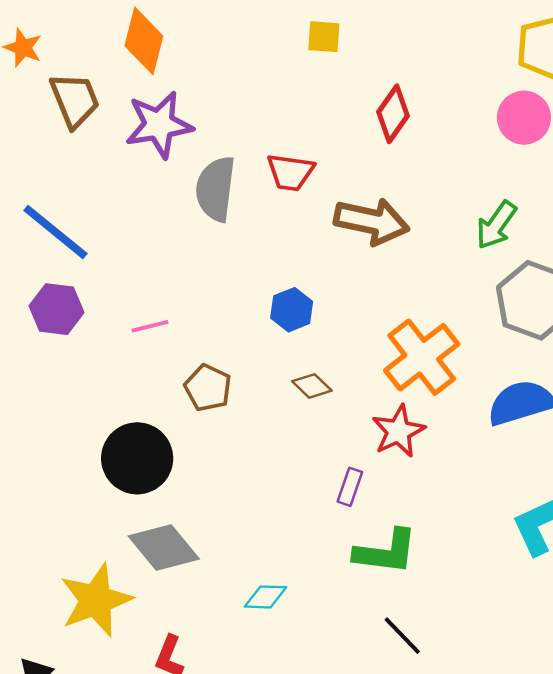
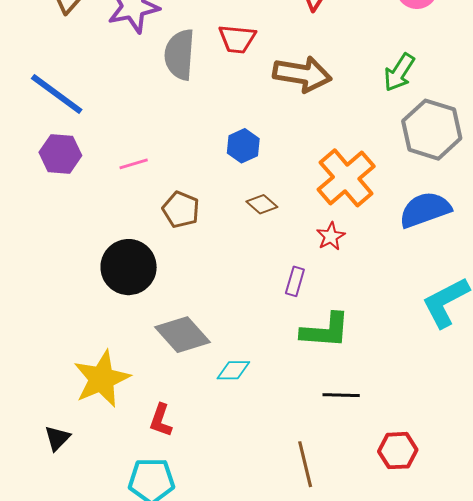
red star: (398, 431) -> (331, 236), size x0.7
gray diamond: (164, 547) -> (182, 335), moved
black line: (402, 636) -> (341, 395), turned -42

